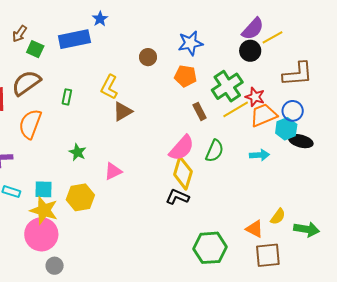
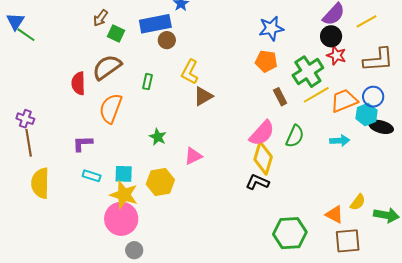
yellow line: (273, 37) -> (367, 21), moved
brown circle: (148, 57) -> (167, 40), moved
red star: (255, 97) -> (336, 55), moved

